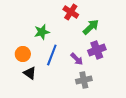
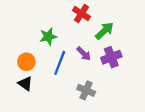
purple arrow: (77, 59) -> (84, 54), moved
black triangle: (30, 73) -> (25, 84), moved
gray cross: (84, 80) -> (86, 90), moved, turned 35

